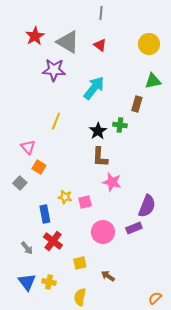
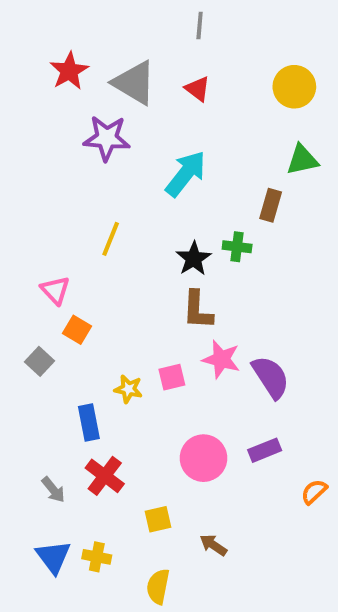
pink square: (85, 202) -> (172, 377), moved
purple semicircle: (147, 206) -> (271, 377), moved, turned -55
orange semicircle: (155, 298) -> (314, 492), moved

